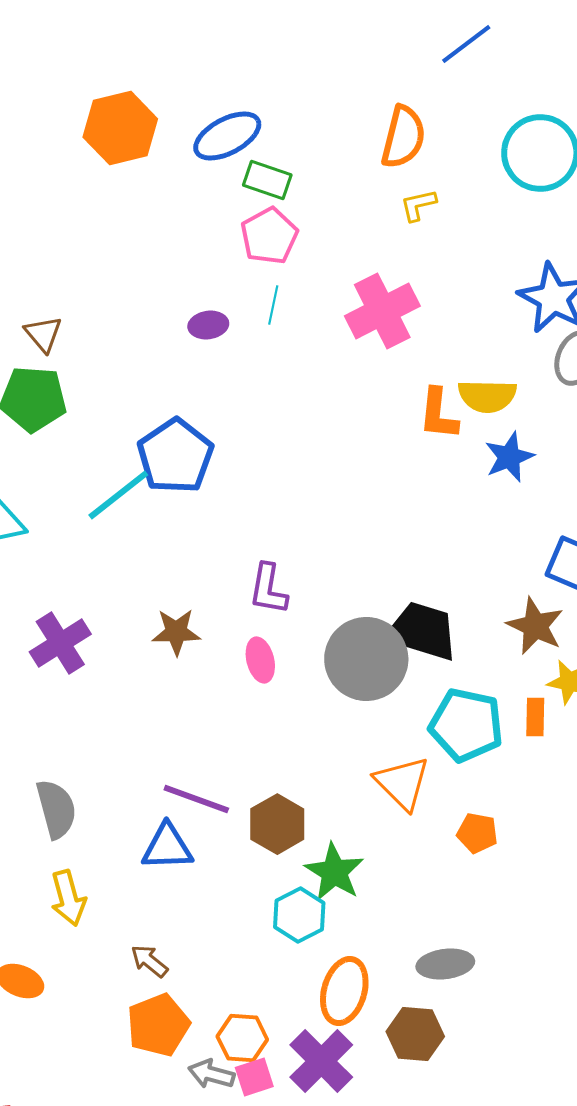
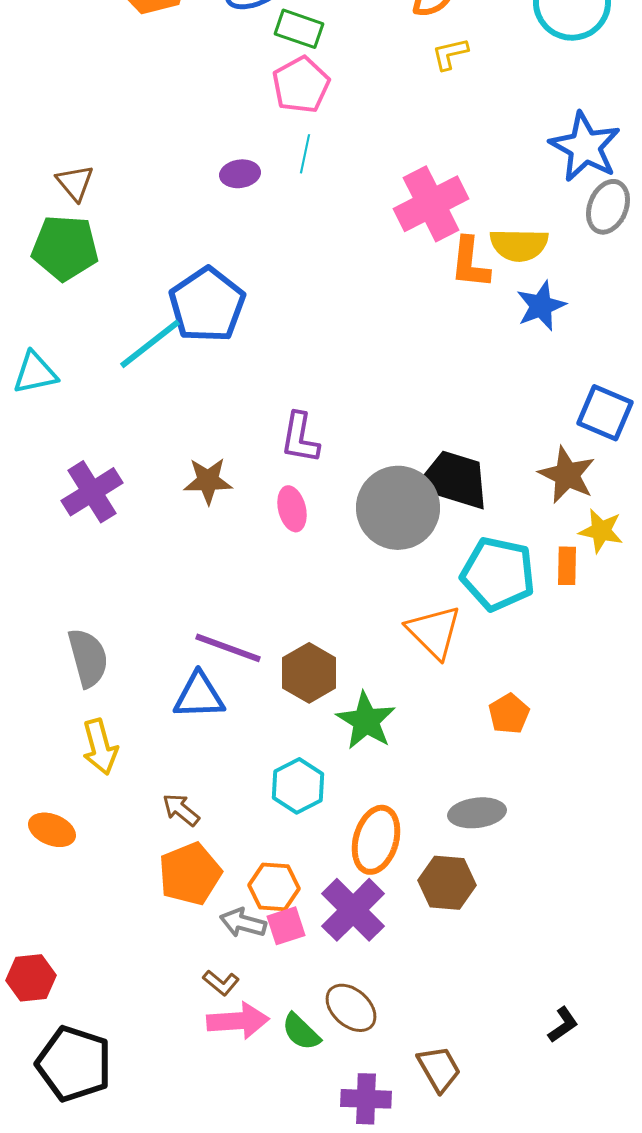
pink cross: (382, 311) -> (431, 204), moved
orange pentagon: (477, 833) -> (509, 714), moved, turned 30
cyan hexagon: (299, 915) -> (298, 786), moved

